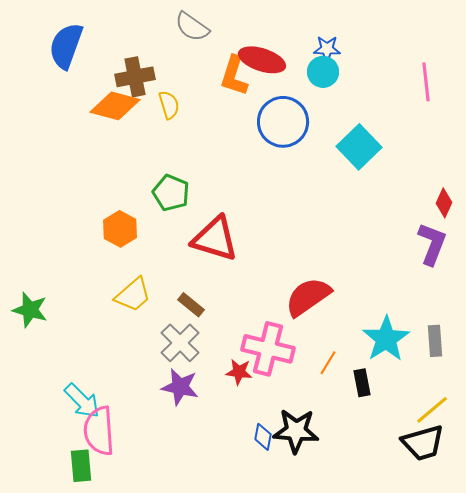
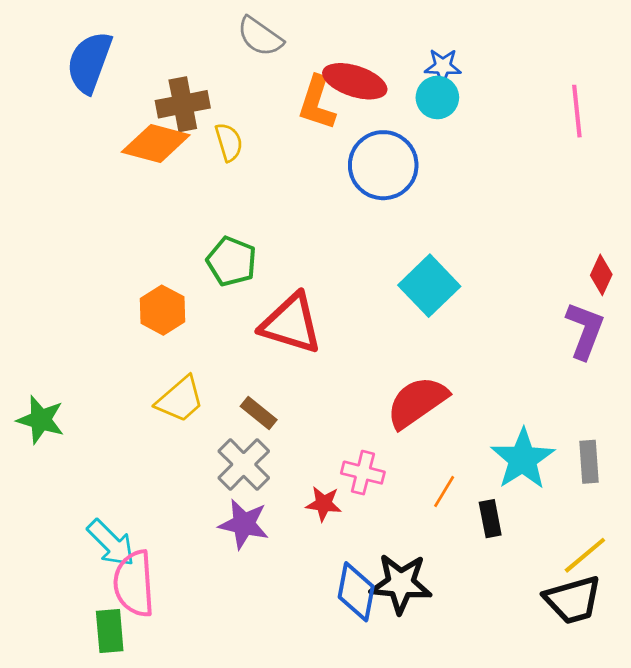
cyan square: (359, 147) -> (429, 286), moved
pink cross: (268, 349) -> (363, 473), size x0.6
blue diamond: (263, 437) -> (356, 592), size x1.6

